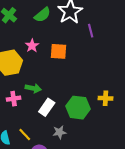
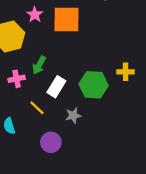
orange square: (58, 51) -> (67, 20), size x1.4
green arrow: (33, 88) -> (39, 65), turned 112
yellow line: (25, 135) -> (37, 108), moved

